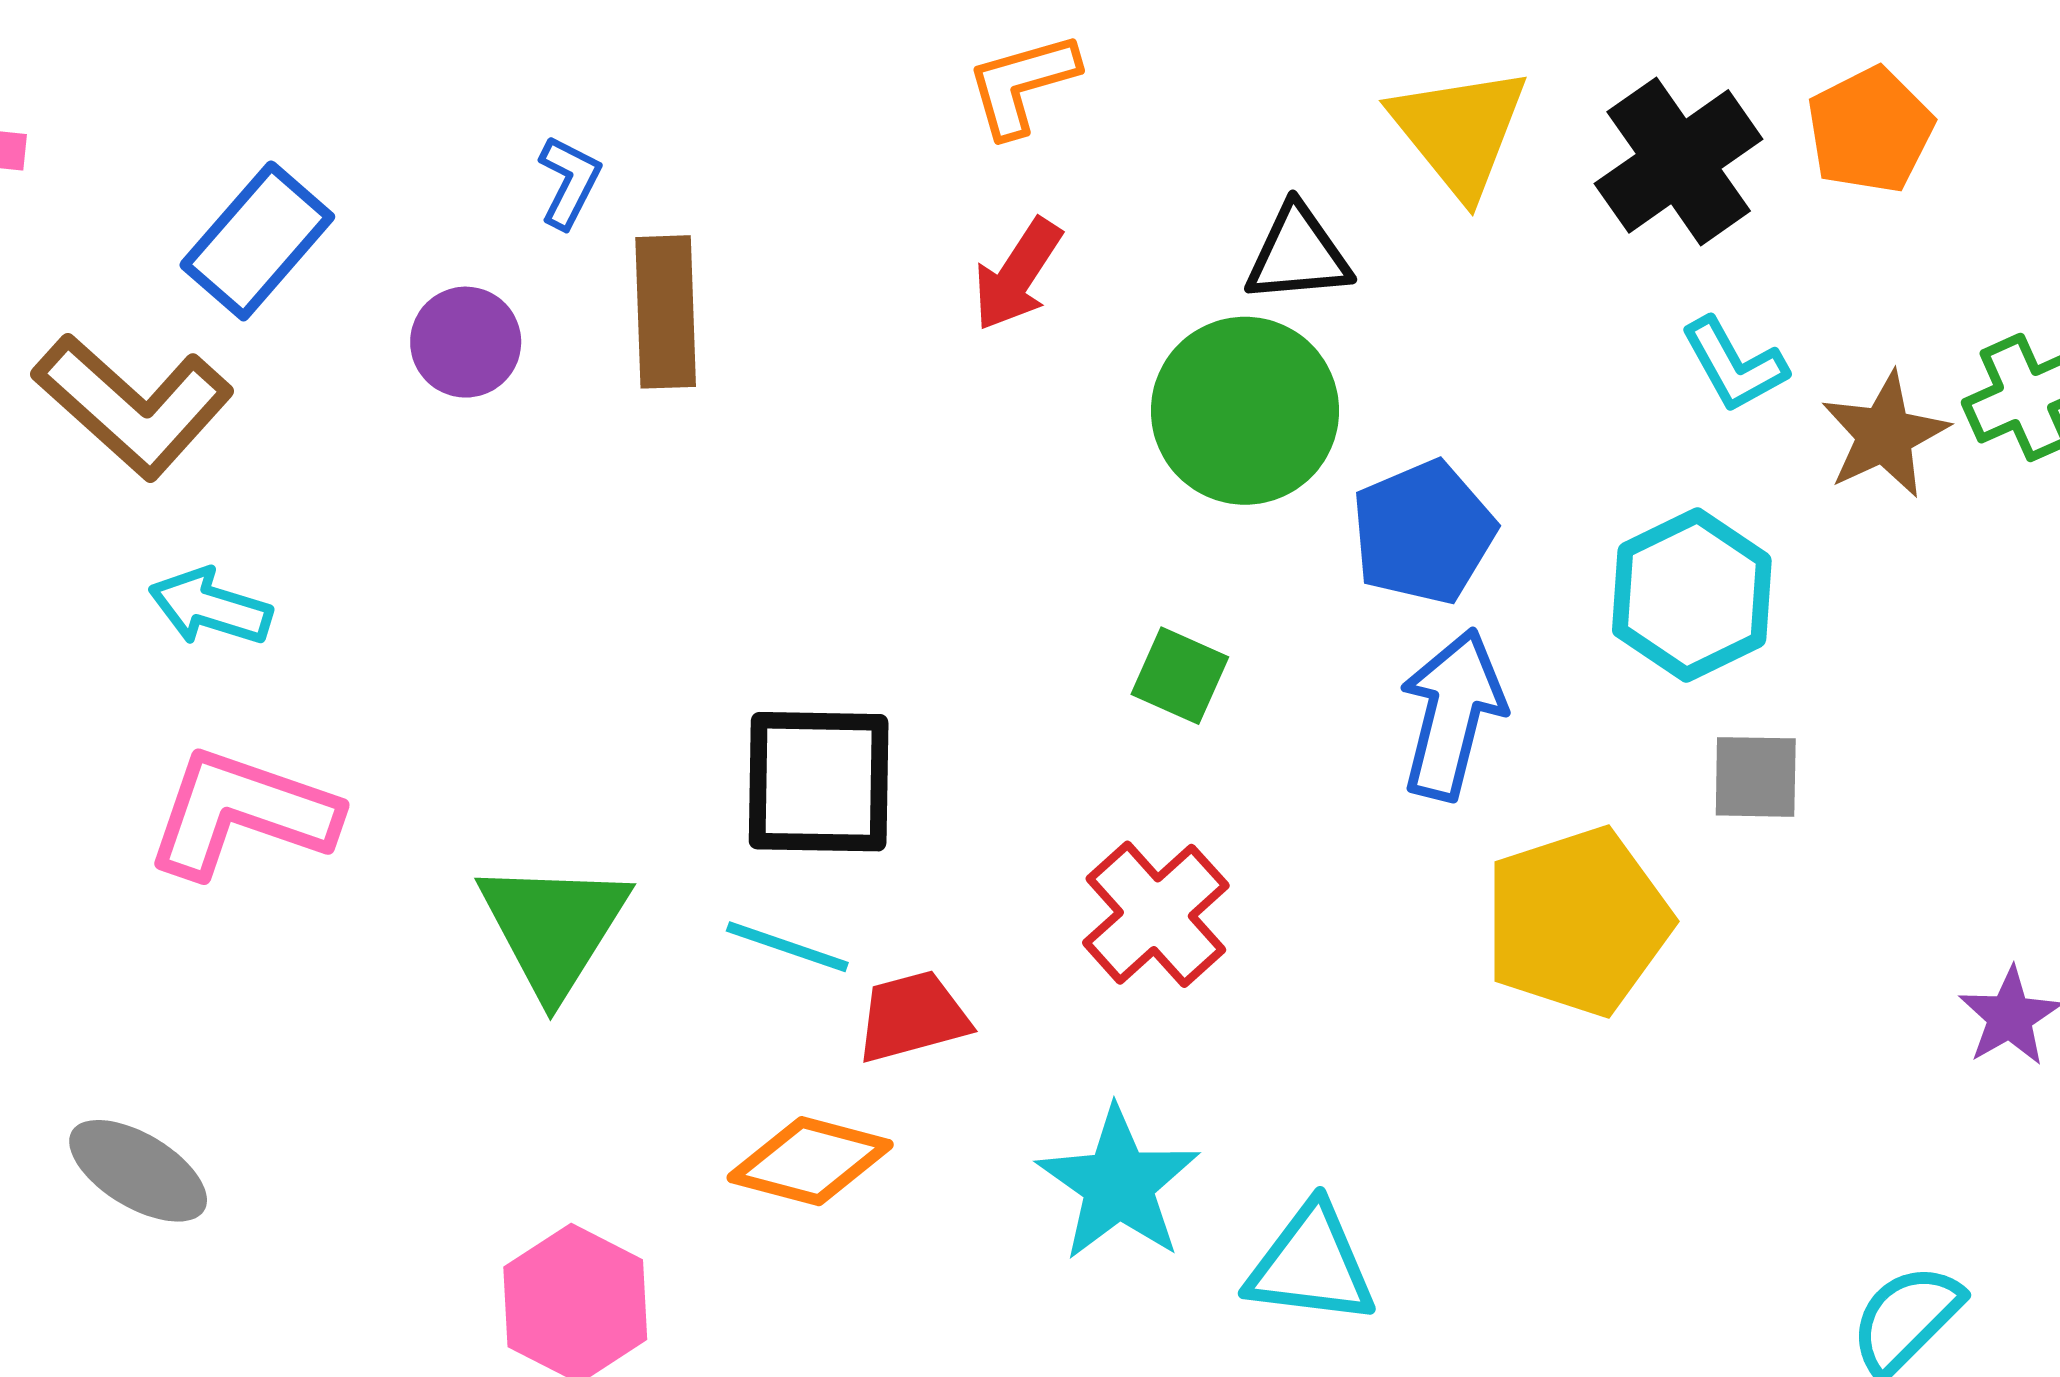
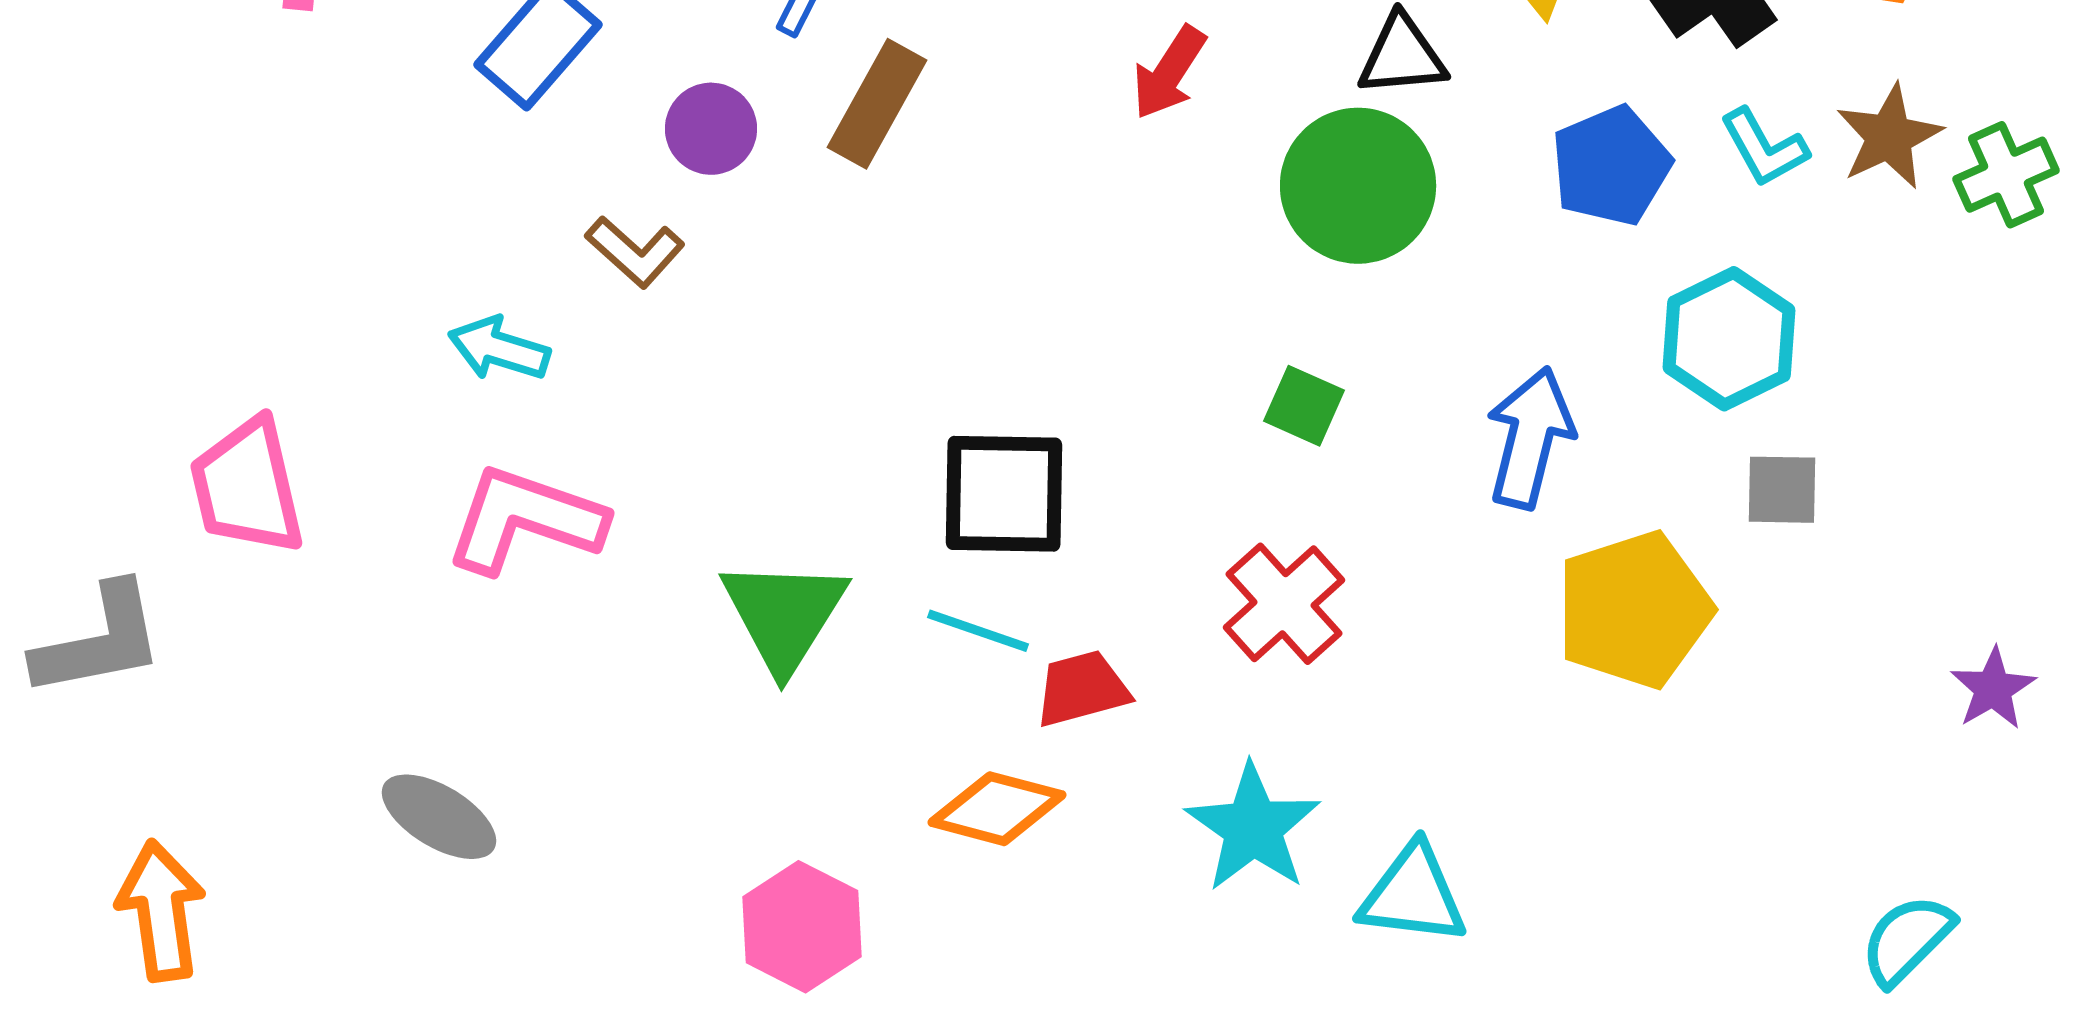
brown rectangle: (666, 312) -> (877, 104), turned 31
brown L-shape: (133, 406) -> (635, 252), moved, size x0.6
brown star: (1885, 435) -> (1889, 137), moved
blue pentagon: (1423, 532) -> (1611, 166), moved

